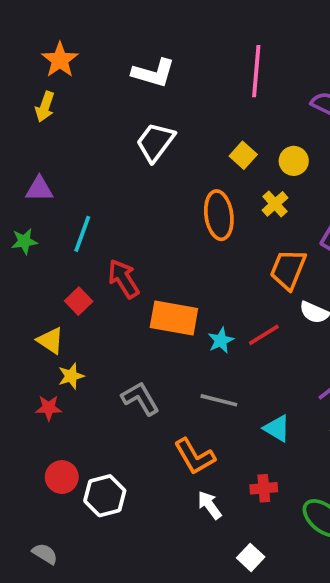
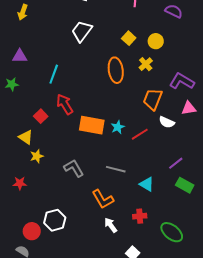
cyan line: (82, 234) -> (54, 74), moved
cyan star: (221, 340) -> (118, 127), moved
red star: (49, 408) -> (20, 183), moved
red circle: (62, 477) -> (32, 231), moved

